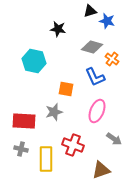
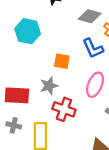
red cross: (73, 145) -> (64, 109), moved

